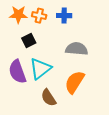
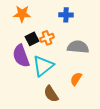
orange cross: (39, 16) -> (47, 38), moved, turned -32
purple semicircle: (17, 72) -> (21, 56), moved
orange semicircle: (75, 82) -> (76, 79), size x0.6

